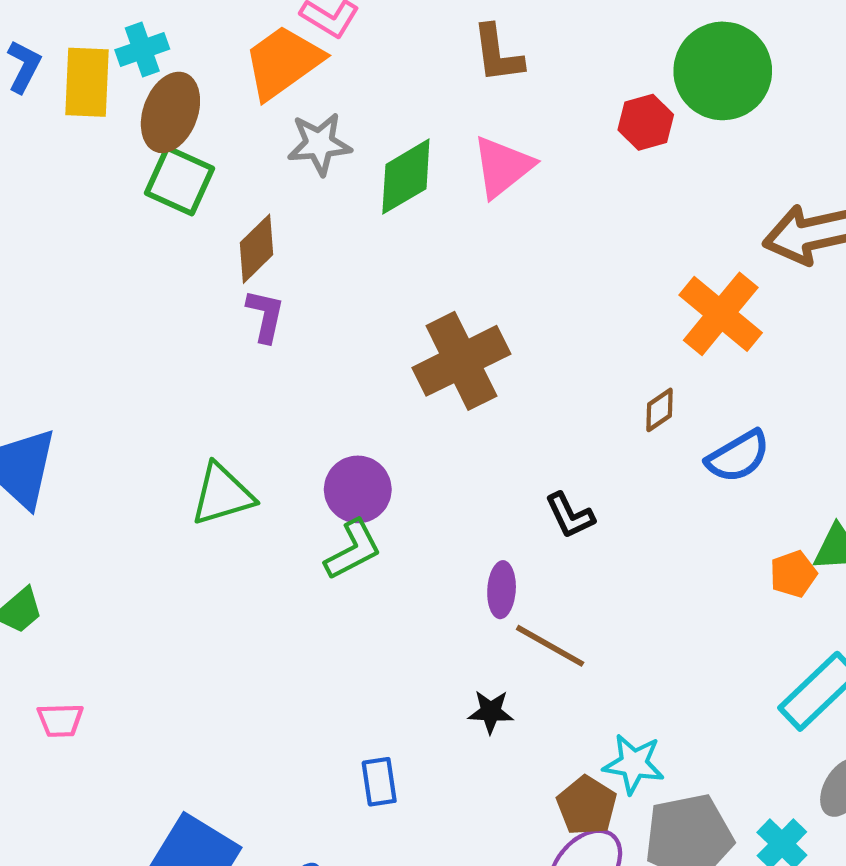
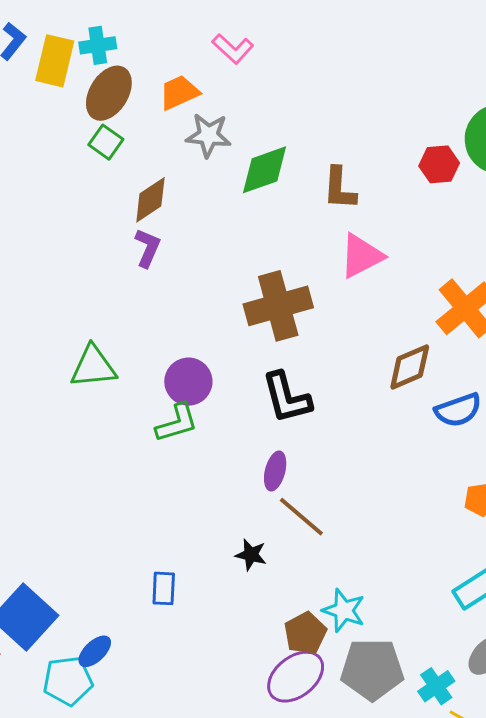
brown L-shape: (498, 54) -> (339, 188), moved
orange trapezoid: (283, 62) -> (179, 92), moved, size x0.7
pink triangle: (503, 167) -> (361, 256), moved
green square: (179, 181) -> (106, 142), size x0.7
brown diamond: (660, 410) -> (410, 367), size x1.6
black L-shape: (570, 515) -> (287, 398), moved, size x1.5

